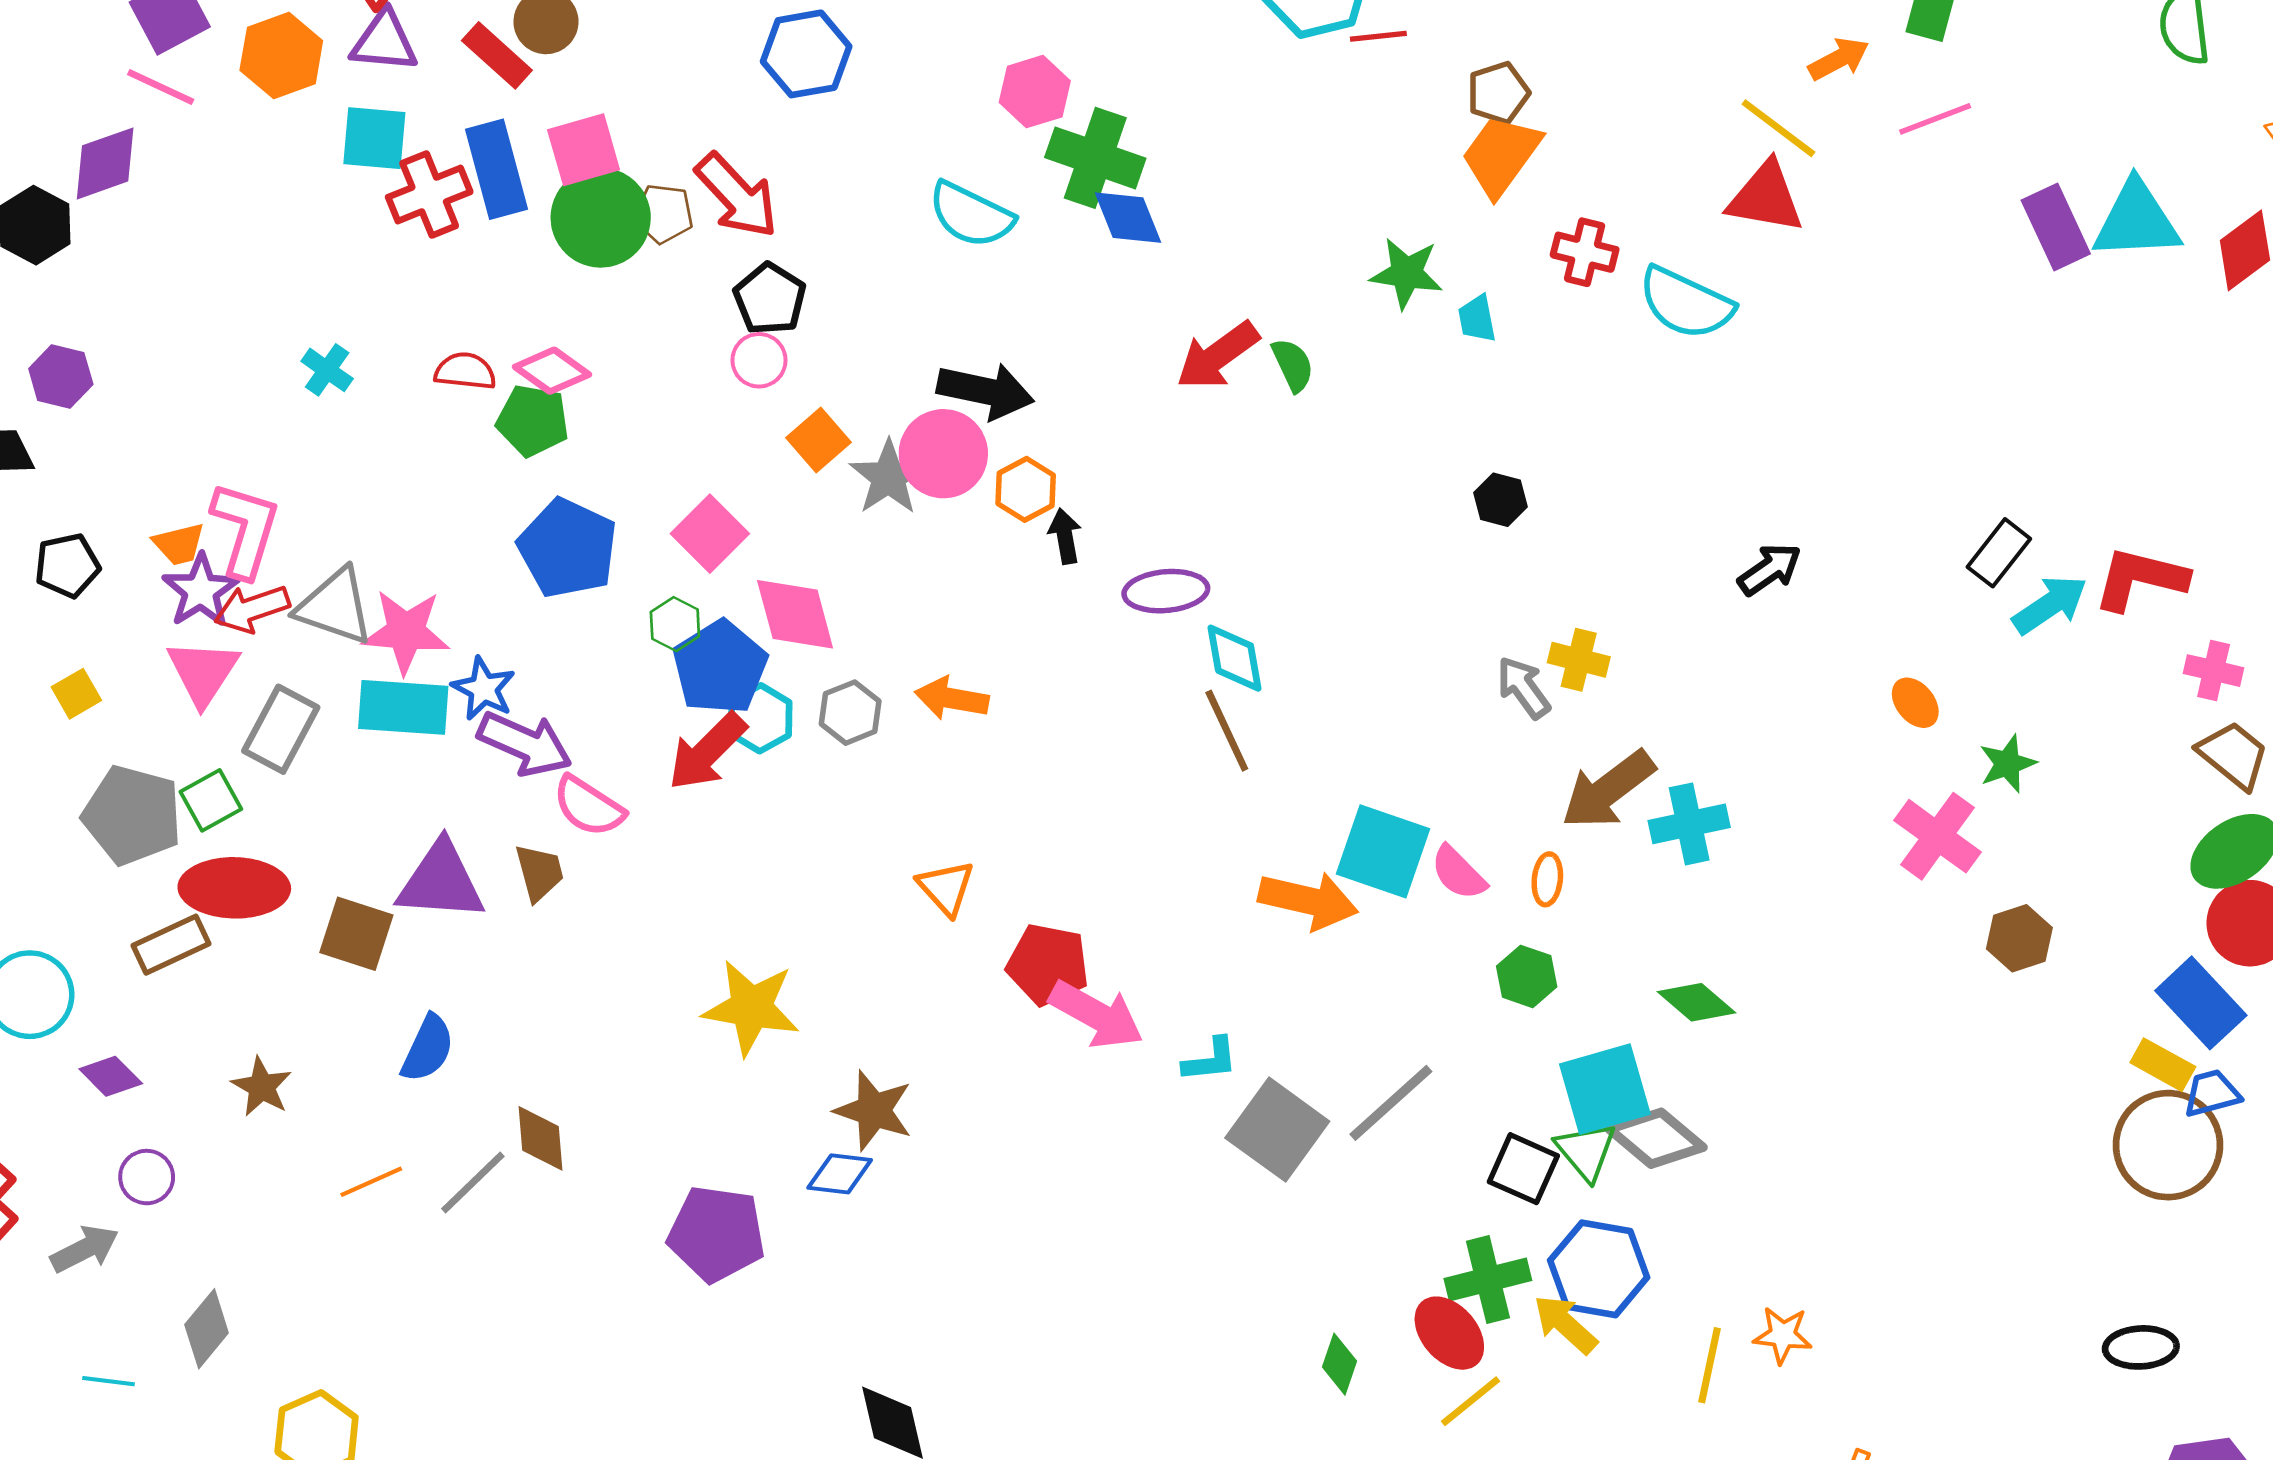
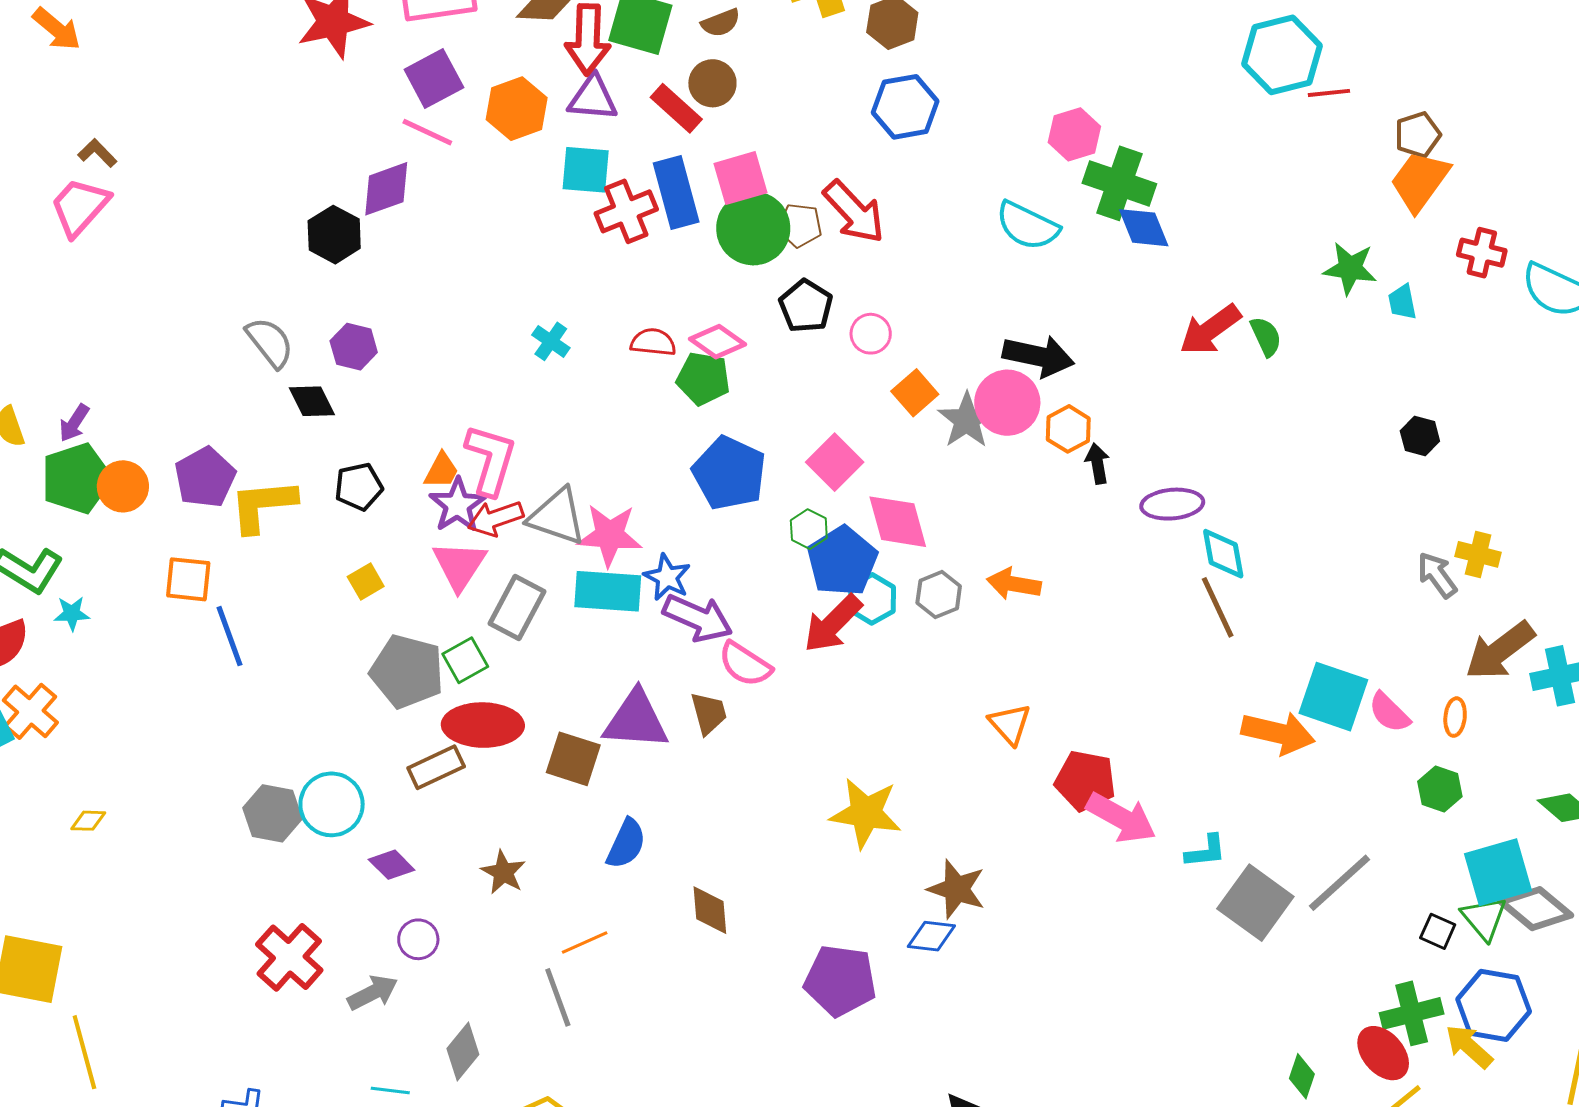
black pentagon: (770, 299) -> (806, 306), moved
orange trapezoid: (179, 544) -> (441, 471), turned -48
black square: (1523, 1169) -> (1438, 931), size x0.7
gray line: (473, 1183) -> (558, 997), moved, turned -66

